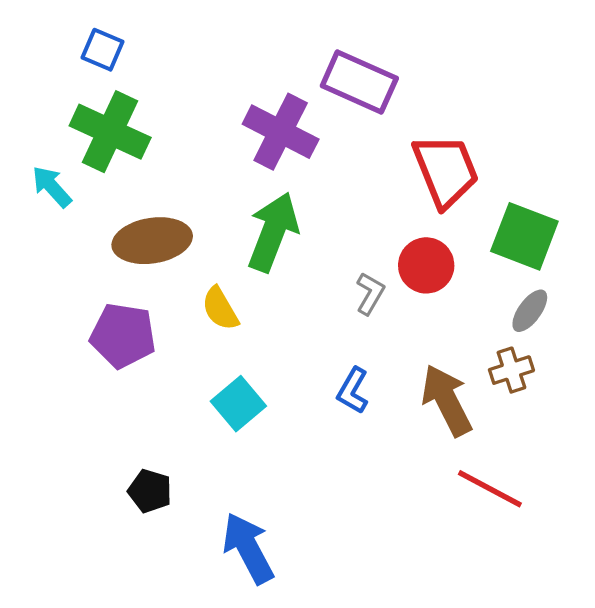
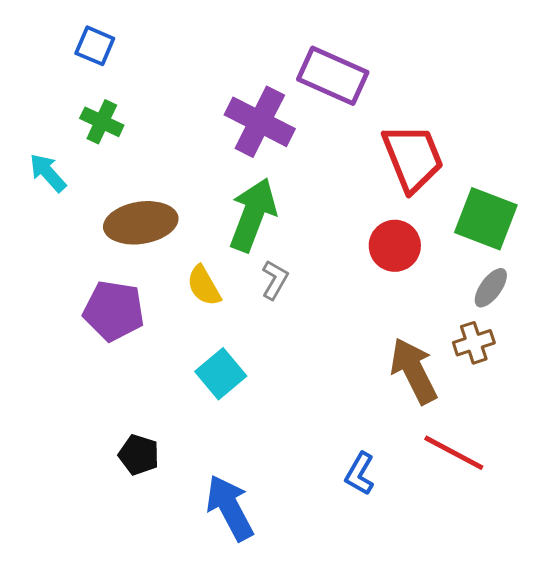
green cross: (110, 132) -> (102, 122), size x0.6
gray L-shape: (370, 293) -> (275, 280), moved
blue L-shape: (353, 391) -> (360, 474), moved

